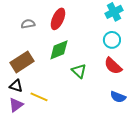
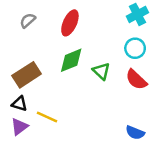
gray semicircle: (28, 24) -> (28, 21), moved, turned -32
green triangle: (79, 71) -> (101, 71), moved
blue semicircle: (118, 97) -> (135, 133), moved

